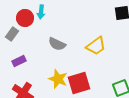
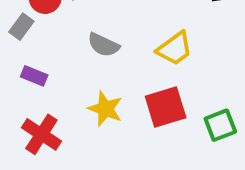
purple rectangle: (19, 61) -> (34, 76), turned 48
red square: (79, 83) -> (166, 107), moved

